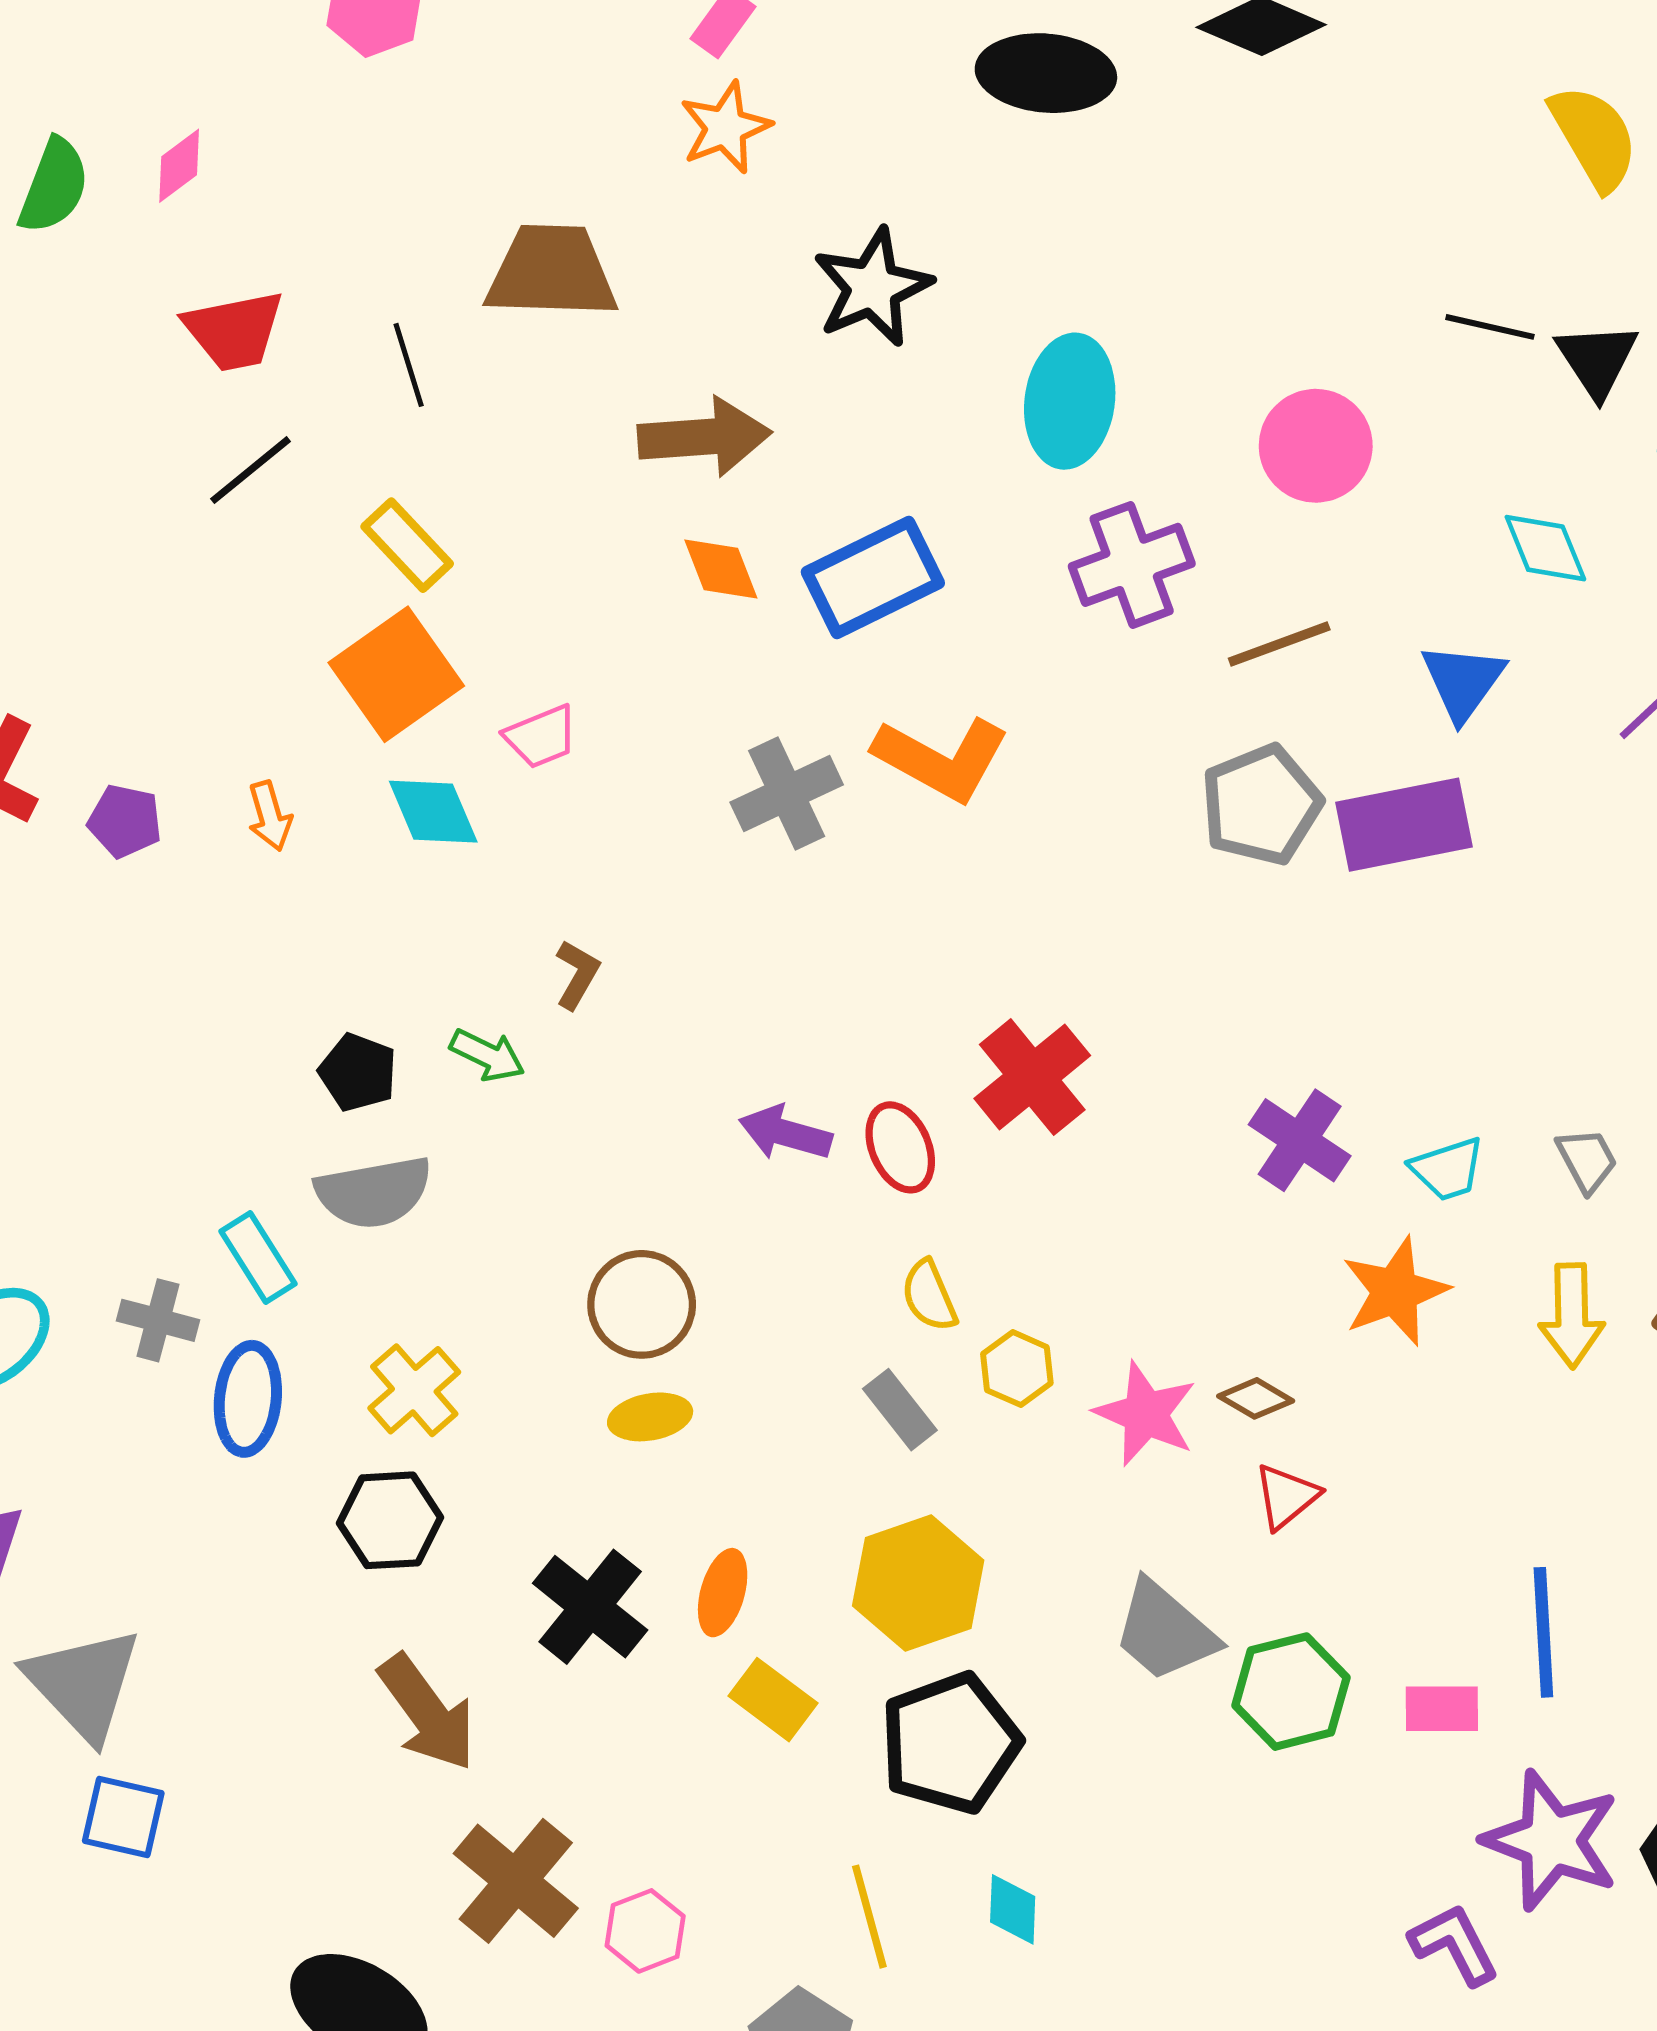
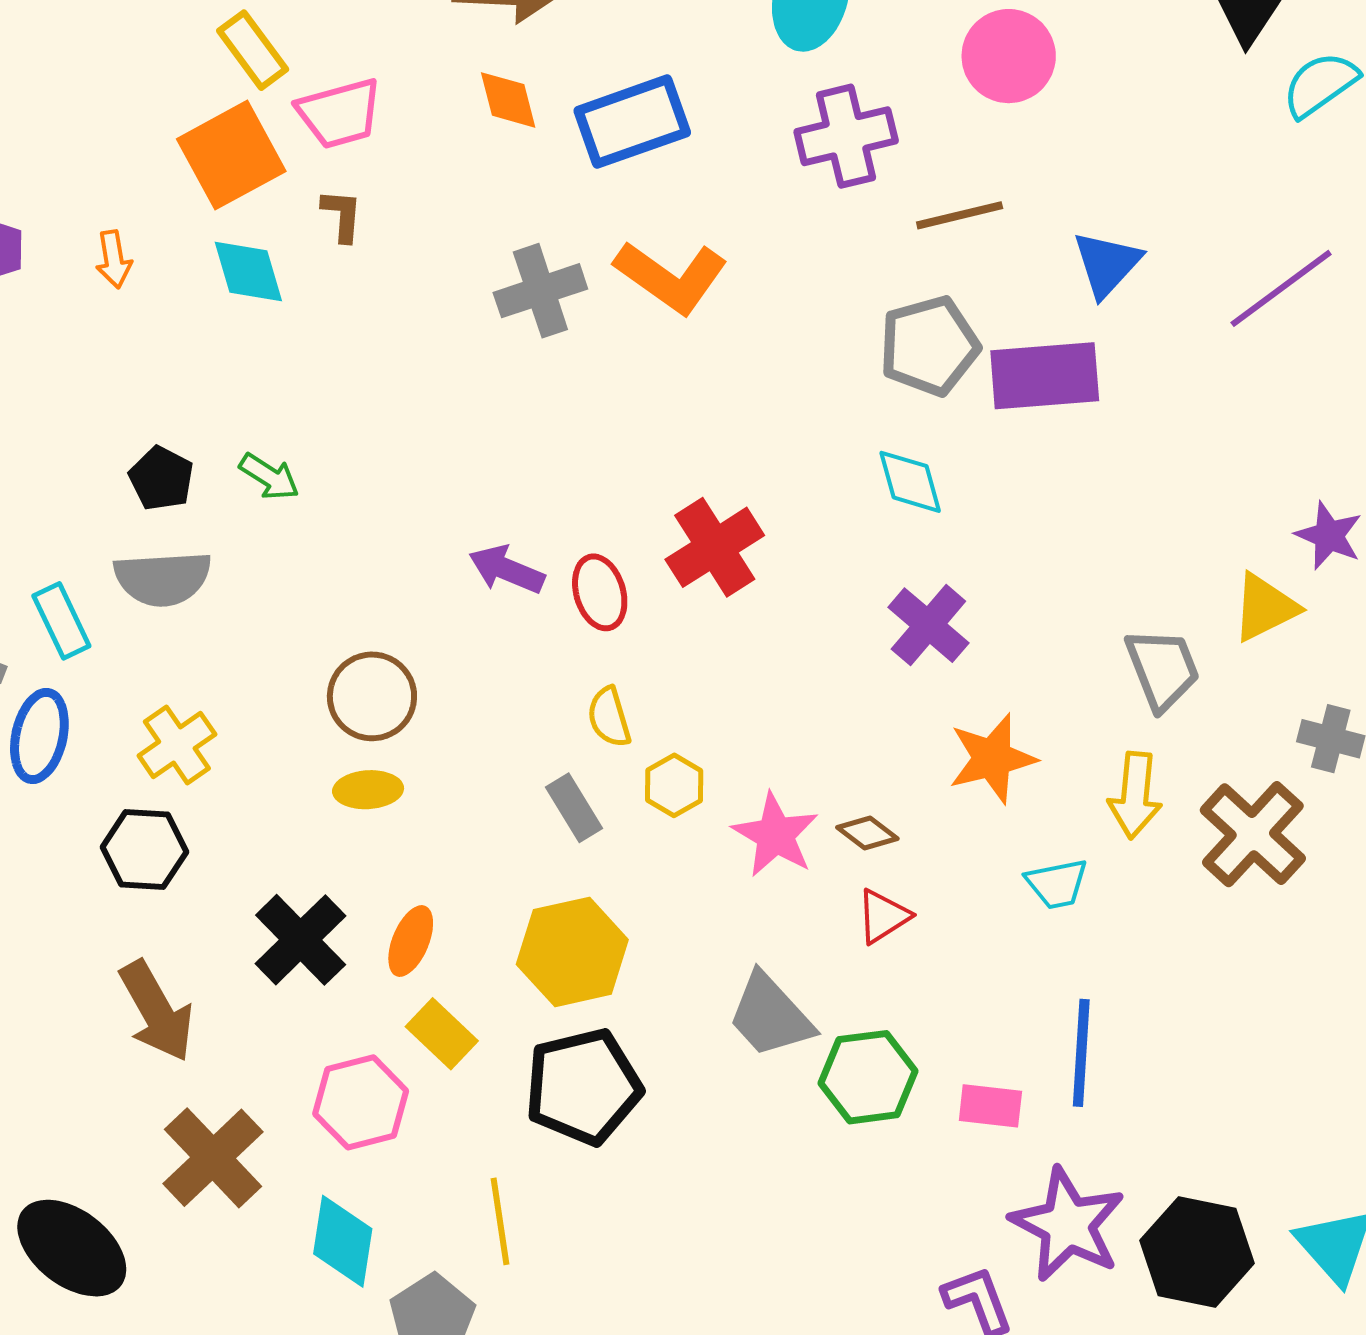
cyan diamond: (1545, 548) -> (910, 482), moved
pink trapezoid: (541, 737) -> (340, 113), moved, size x1.4
brown L-shape: (577, 974) -> (342, 215), moved, turned -32
gray trapezoid: (1587, 1160) -> (1163, 669), size x1.5
cyan trapezoid: (1448, 1169) -> (1057, 884), moved
cyan diamond: (1013, 1909) -> (343, 1241), moved, size x1.5
pink hexagon: (645, 1931) -> (361, 1102), moved, size x1.4

